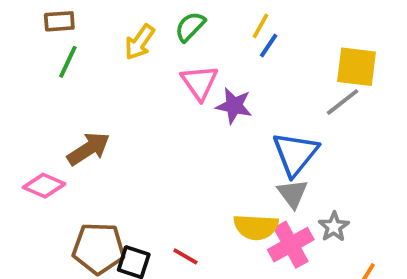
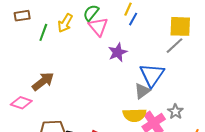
green line: (68, 62) -> (43, 32), moved
pink triangle: (200, 82) -> (98, 27), moved
purple star: (234, 106) -> (118, 52), turned -30
gray triangle: (292, 193) -> (142, 91), moved, turned 36

